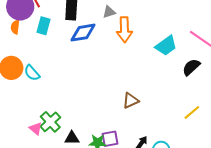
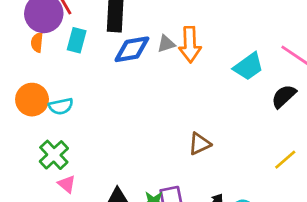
gray triangle: (109, 12) -> (166, 44), moved
cyan semicircle: (32, 73) -> (61, 106), turned -60
green cross: (50, 122) -> (54, 155), moved

